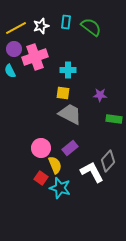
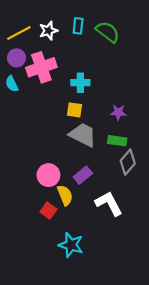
green rectangle: (114, 119) -> (117, 141), moved
gray diamond: (108, 161) -> (128, 162), moved
cyan star: (60, 188) -> (71, 245), moved

